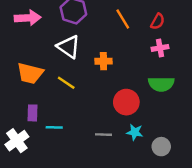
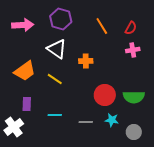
orange trapezoid: (30, 73) -> (25, 71), turned -50
green semicircle: (161, 84) -> (134, 97), moved
cyan line: (54, 127) -> (55, 115), moved

